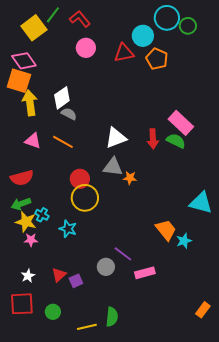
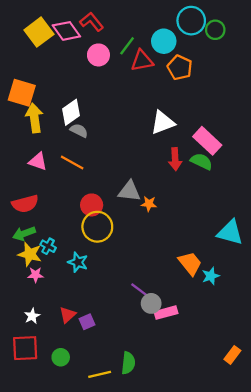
green line: (53, 15) -> (127, 46), moved
pink diamond: (24, 61) -> (66, 31), moved
white triangle: (116, 138) -> (163, 123), moved
gray circle: (106, 267) -> (151, 303), moved

